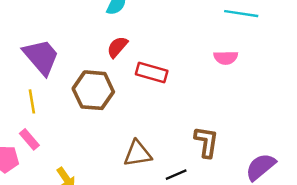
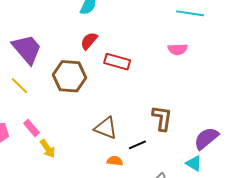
yellow line: (32, 101) -> (19, 86), turned -36
pink rectangle: (29, 139) -> (32, 128), moved
brown triangle: (138, 154) -> (106, 128), turned 30

